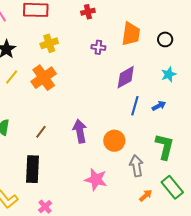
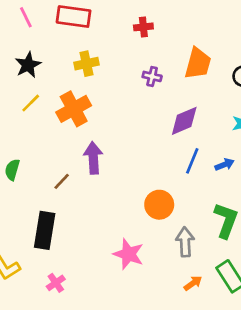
purple arrow: (80, 131) -> (93, 158), moved

